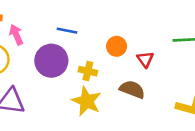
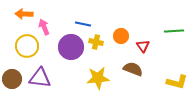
yellow cross: (88, 71) -> (96, 42), moved
yellow star: (87, 101) -> (98, 78), turned -30

